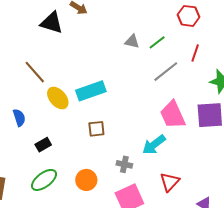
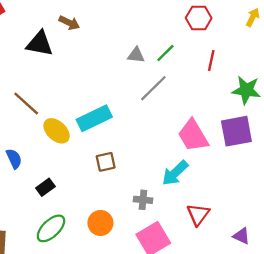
gray line: (166, 72) -> (153, 88), moved

